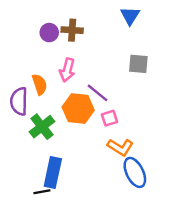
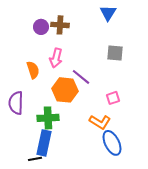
purple semicircle: (19, 101) -> (16, 103), moved
pink square: (110, 118) -> (113, 98), moved
green cross: (42, 127) -> (48, 118), moved, turned 35

